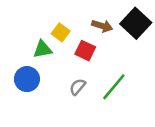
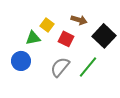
black square: (136, 23) -> (104, 36), moved
gray semicircle: (78, 87) -> (60, 67), size x1.5

